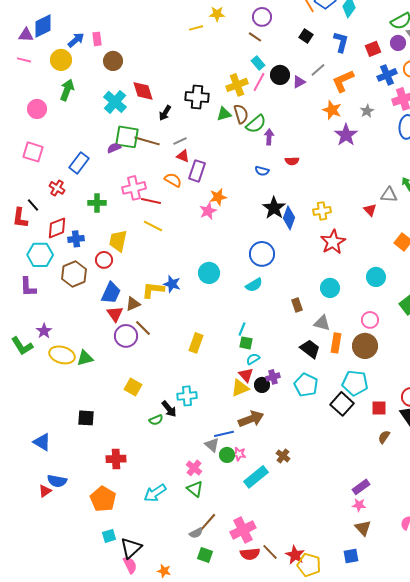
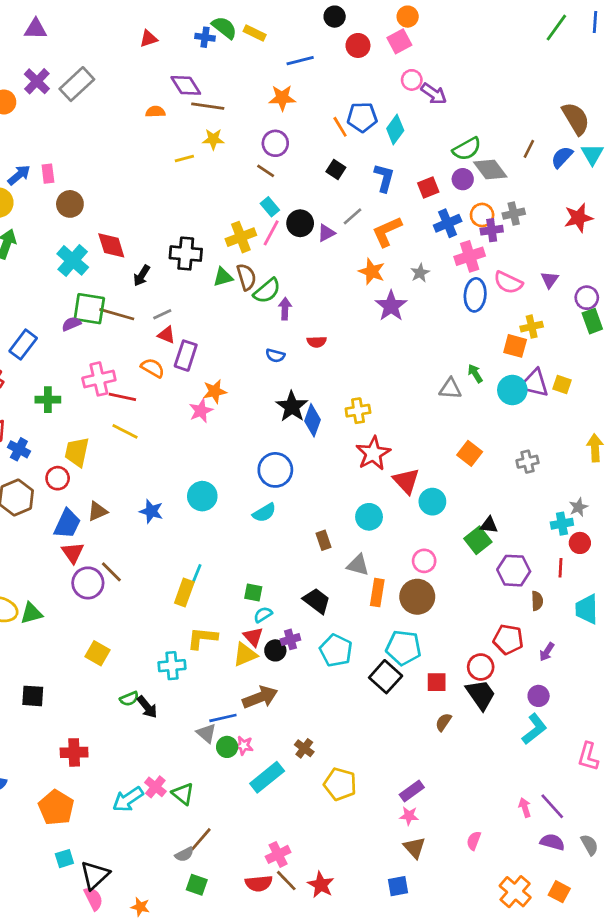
red triangle: (370, 210) -> (406, 481), moved, size x1.5
blue cross: (76, 239) -> (19, 449), turned 35
yellow L-shape: (153, 290) -> (202, 638), moved
brown triangle: (133, 304) -> (98, 511), moved
cyan line: (242, 329) -> (197, 573), moved
black trapezoid: (310, 349) -> (317, 601), moved
black arrow: (169, 409) -> (147, 707), moved
pink cross: (194, 468) -> (155, 787), moved
pink cross: (243, 530) -> (278, 854), moved, size x0.7
yellow pentagon: (309, 565) -> (340, 784), moved

